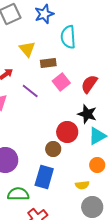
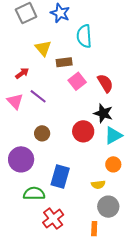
blue star: (44, 14) -> (60, 13), turned -30
red semicircle: (89, 84) -> (105, 83), turned 114
purple line: (30, 91) -> (38, 96), moved
brown circle: (53, 149) -> (42, 133), moved

